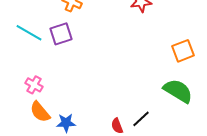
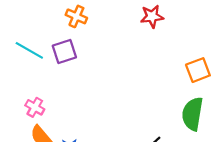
green semicircle: (178, 91) -> (192, 114), turned -112

